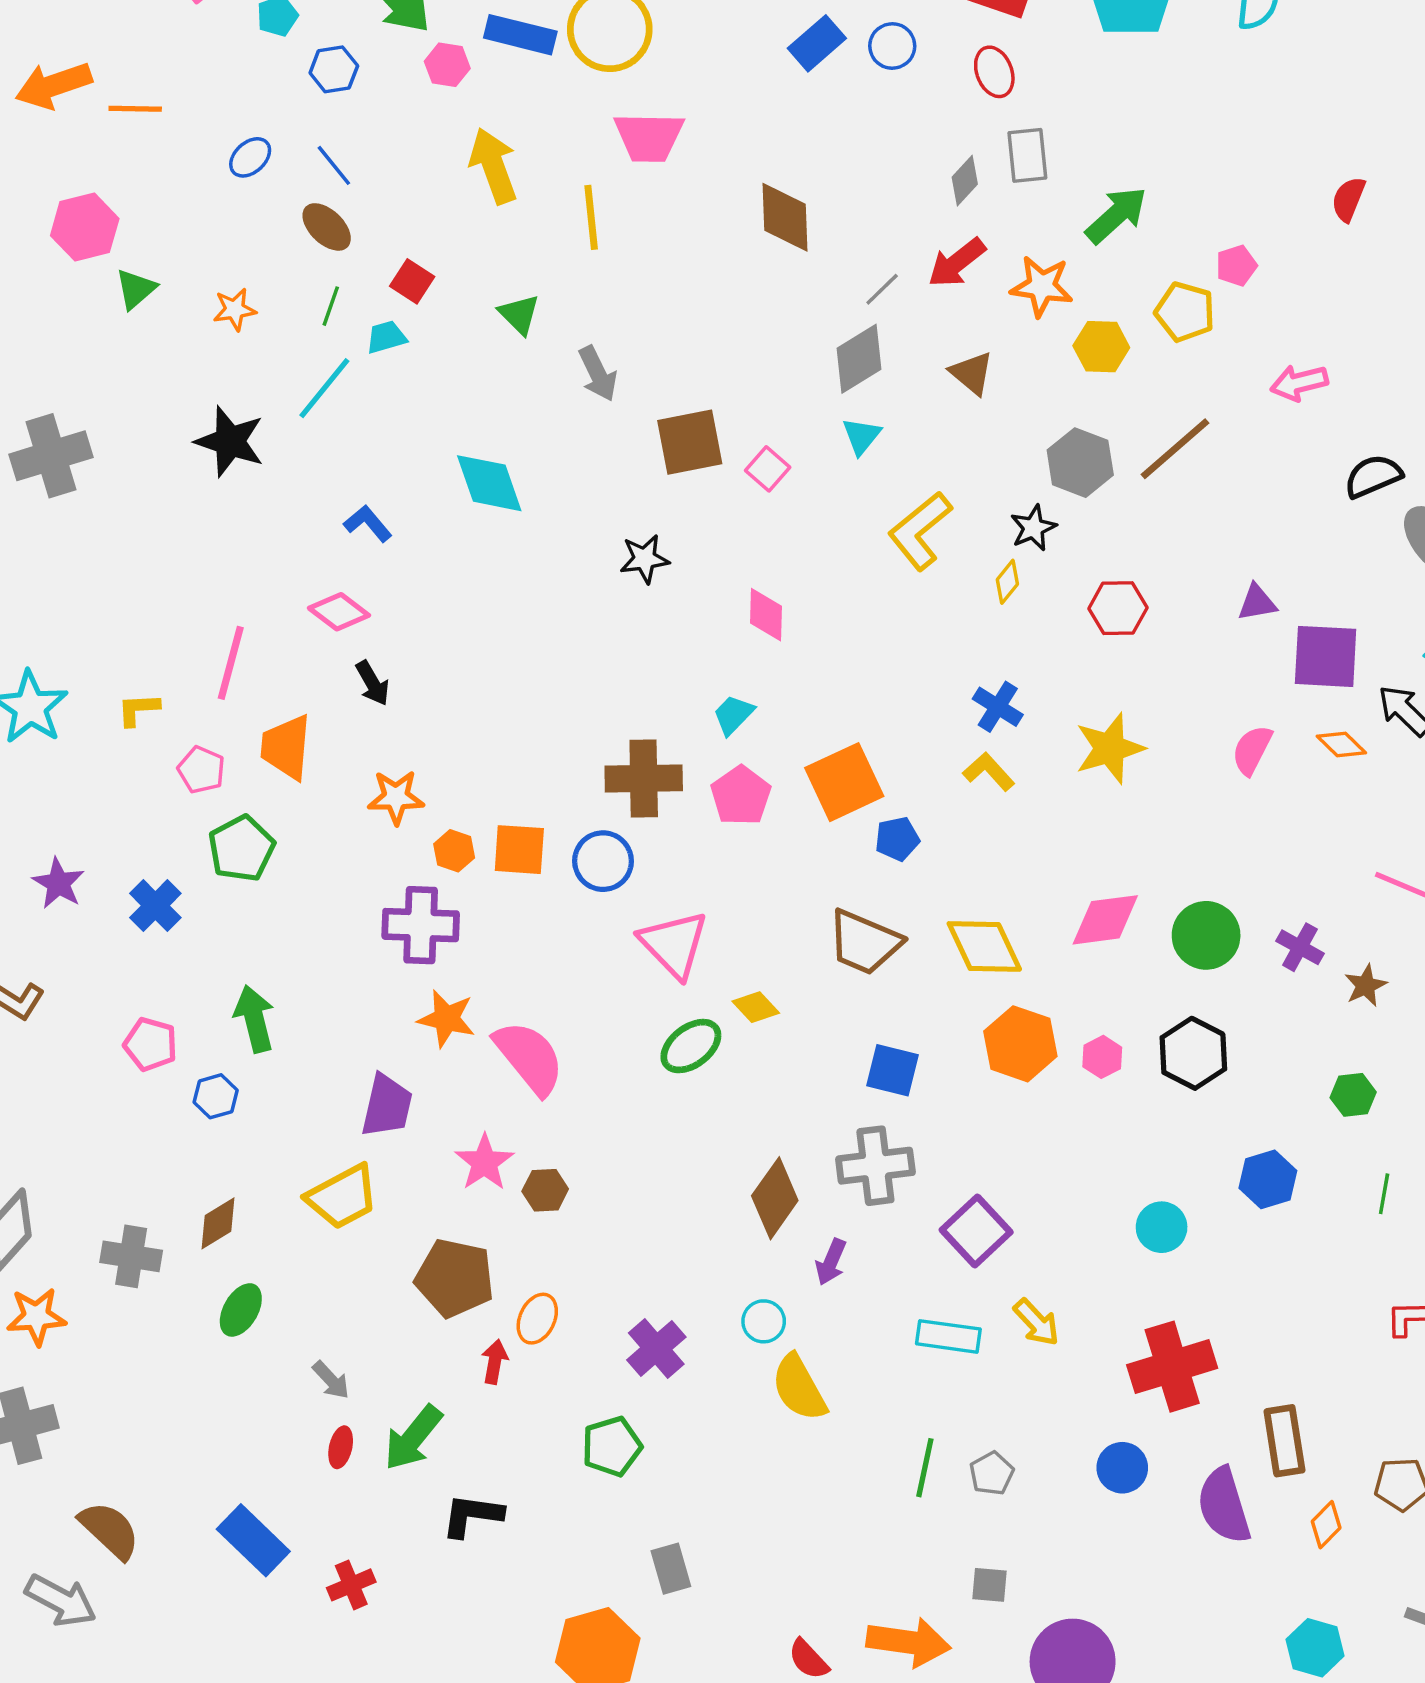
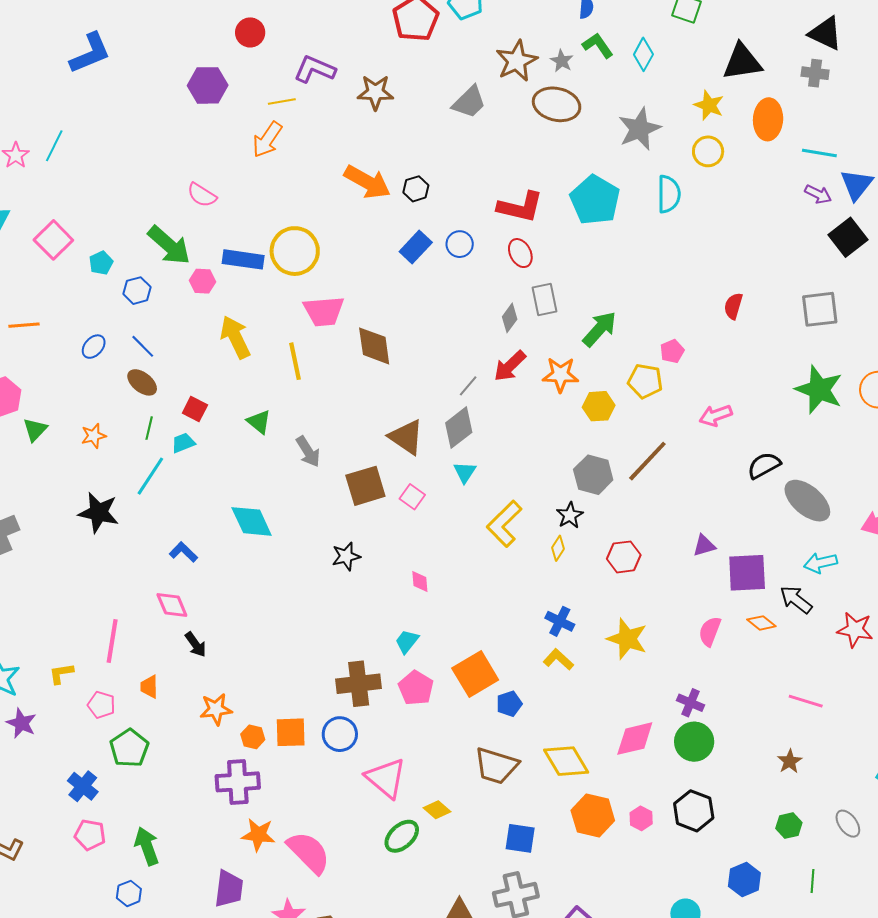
brown diamond: (785, 217) -> (374, 346), moved
brown triangle: (972, 373) -> (406, 437), moved, size x1.4
pink diamond: (339, 612) -> (172, 605), turned 36
pink diamond: (766, 615) -> (420, 581), size x0.7
orange trapezoid: (286, 747) -> (149, 687), size x0.6
yellow star: (1110, 748) -> (627, 639), turned -30
purple star: (58, 883) -> (21, 723), moved
purple cross: (1300, 947) -> (691, 703), moved
pink pentagon: (151, 1044) -> (90, 835), moved

